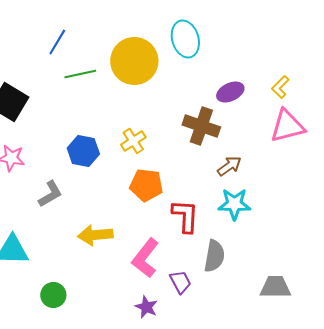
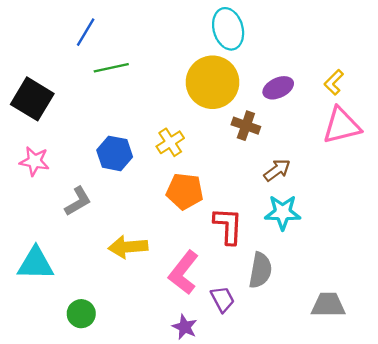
yellow circle: (134, 61) -> (213, 82), moved
brown cross: (201, 126) -> (246, 126), size x0.7

